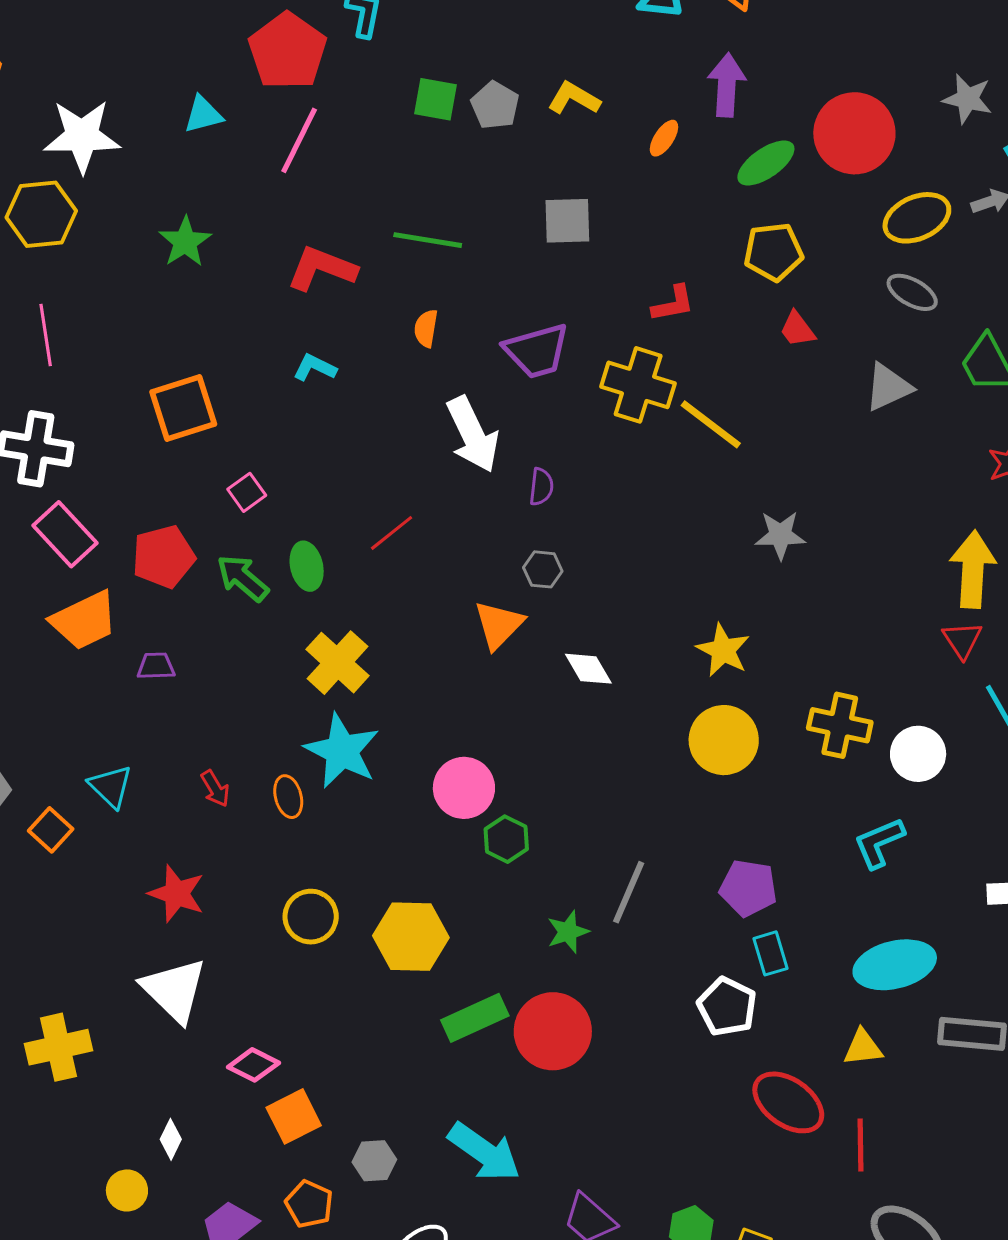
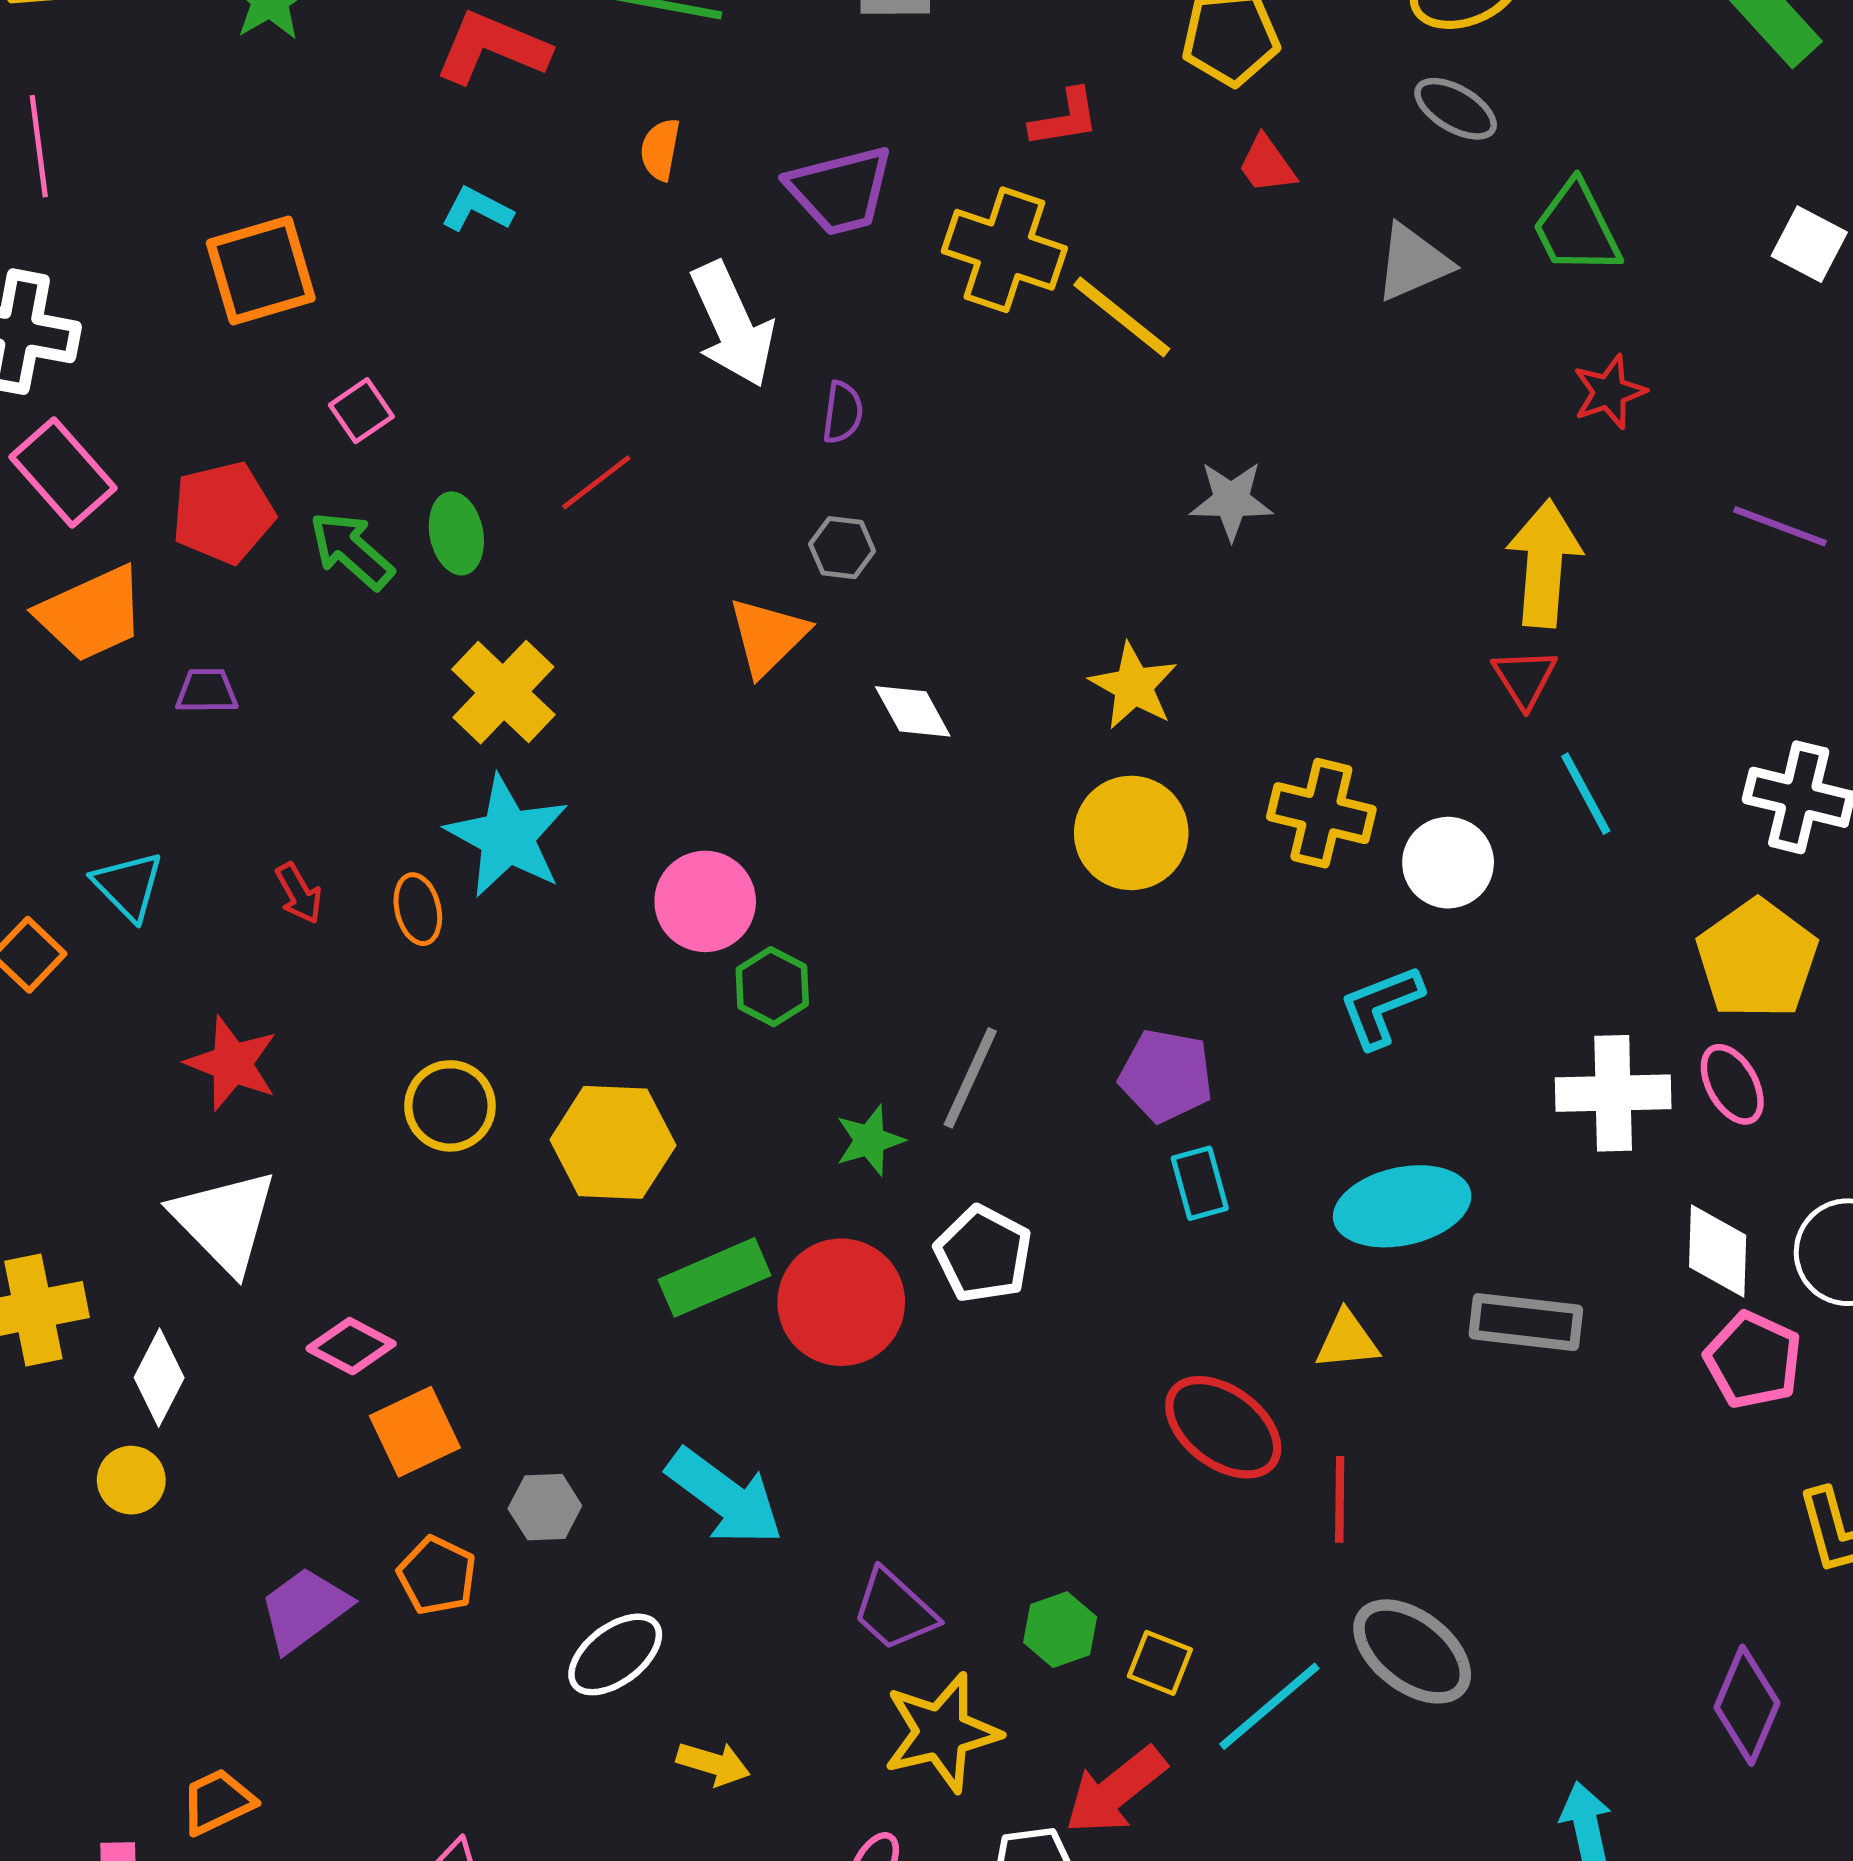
white pentagon: (727, 1007) -> (983, 1254), moved
white diamond: (171, 1139) -> (159, 1378), moved, size x1.4
yellow circle: (127, 1190) -> (131, 1480), moved

